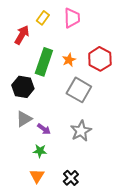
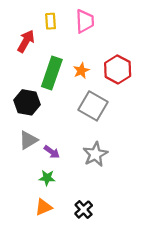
yellow rectangle: (43, 18) -> (51, 21), turned -40
orange triangle: (37, 176) -> (44, 207), turned 35

